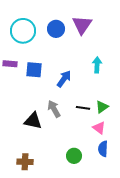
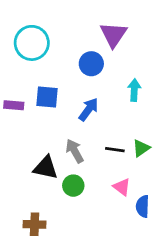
blue circle: (56, 29) -> (91, 64), moved
purple rectangle: (10, 64) -> (14, 105), moved
pink triangle: (99, 128) -> (122, 187), moved
green circle: (74, 156) -> (73, 186), moved

